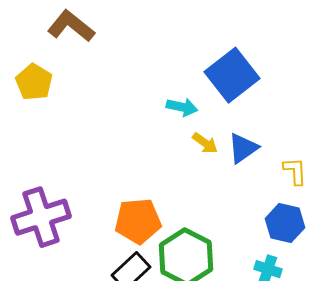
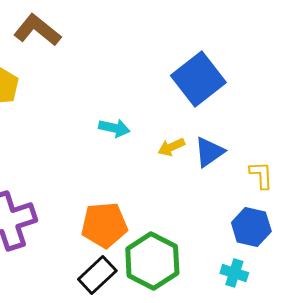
cyan arrow: (182, 107) -> (114, 128), moved
yellow arrow: (205, 143) -> (171, 147), turned 120

